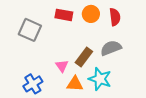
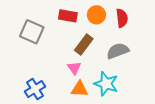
brown rectangle: (84, 57) -> (84, 45), moved
pink triangle: (62, 66) -> (74, 68), moved

